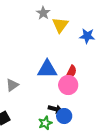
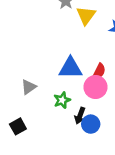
black arrow: (55, 109) -> (80, 116), turned 96
green star: (45, 123) -> (62, 100), moved

